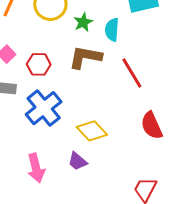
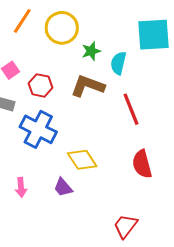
blue cross: (44, 108) -> (38, 129), turned -33
pink arrow: (36, 168) -> (21, 187), size x0.7

